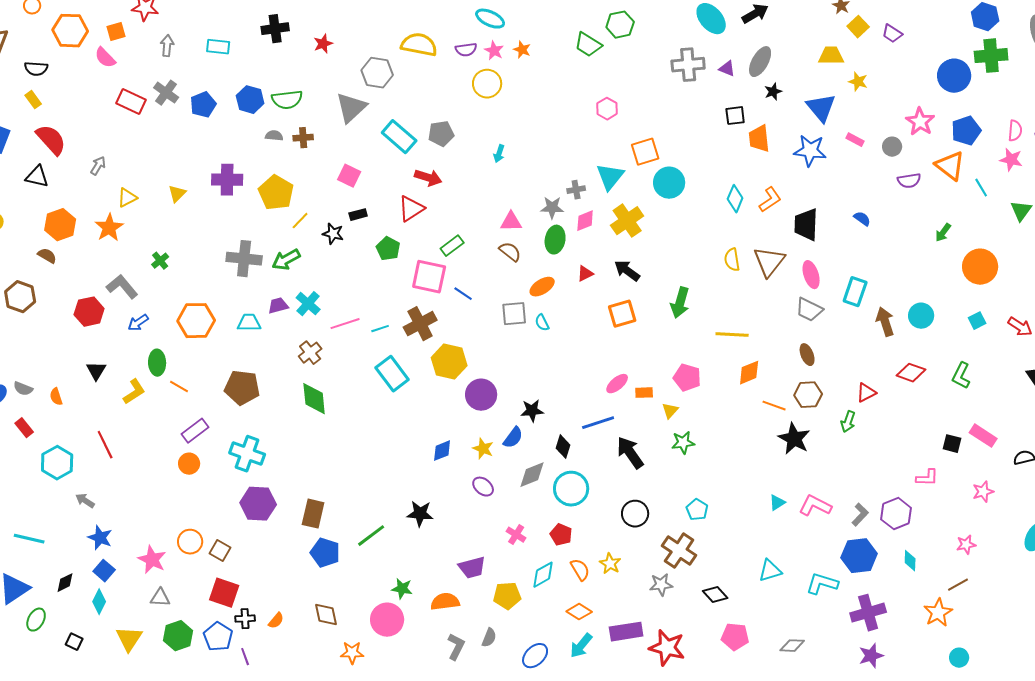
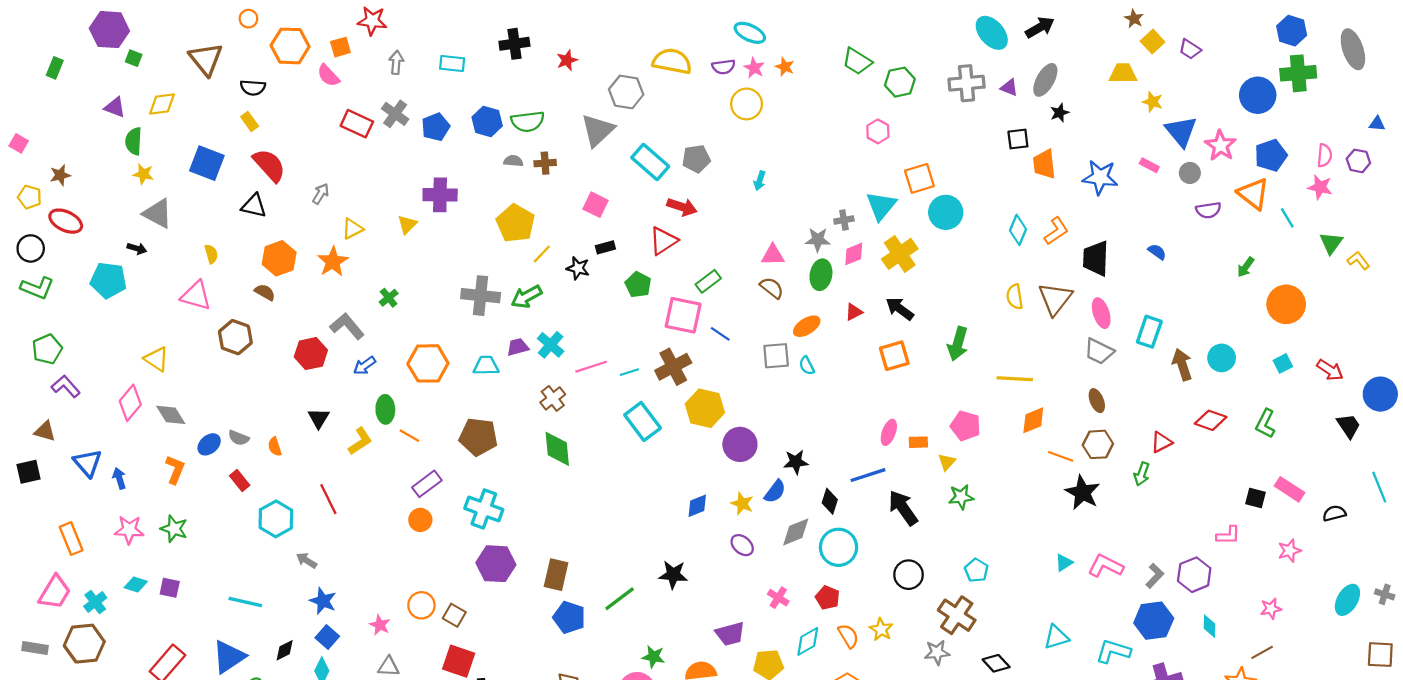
green hexagon: (620, 25) -> (900, 82), moved
blue triangle: (821, 108) -> (1181, 131), moved
purple cross: (227, 180) -> (440, 195), moved
pink ellipse: (617, 384) -> (889, 432), turned -30
pink star: (152, 560) -> (380, 625), size x0.7

